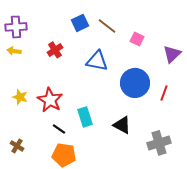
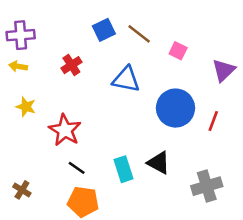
yellow star: (20, 97) -> (26, 107), moved
cyan rectangle: (85, 117) -> (123, 169), moved

